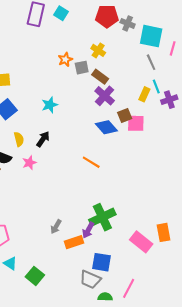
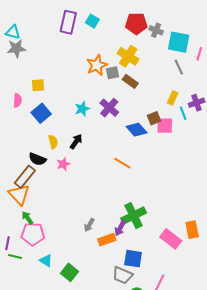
yellow cross: (98, 50) -> (128, 56), size x1.5
orange star: (65, 59) -> (97, 65), size x1.5
cyan line: (156, 87) -> (183, 113), moved
purple cross: (105, 96) -> (109, 108), moved

